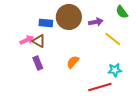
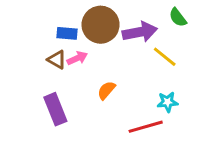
purple arrow: (96, 22) -> (140, 32), size x1.6
pink arrow: (27, 40) -> (77, 58), moved
purple rectangle: (38, 63) -> (55, 109), moved, size x1.5

